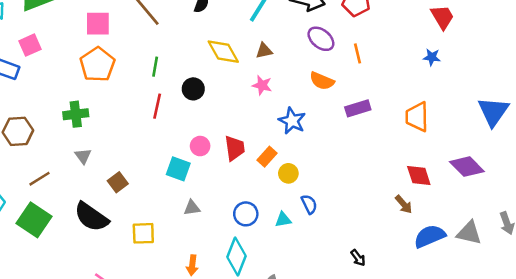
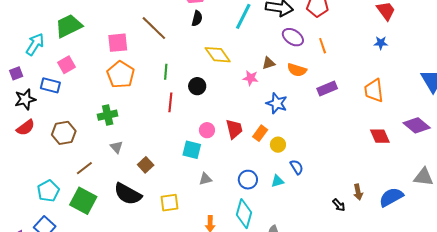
brown triangle: (264, 51) -> (269, 63), moved
brown arrow: (404, 204) -> (358, 192), moved, turned 35
blue semicircle: (430, 236) -> (391, 197), moved

